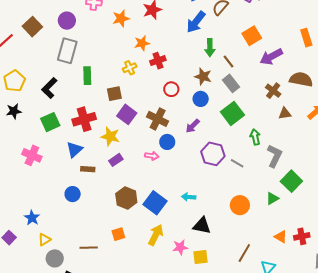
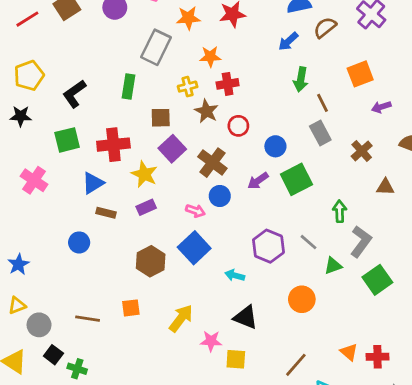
blue arrow: (196, 22) -> (288, 41), size x0.7
gray rectangle: (67, 51) -> (156, 47), moved
purple arrow: (271, 57) -> (381, 107), size x0.6
brown star: (203, 77) -> (206, 111), moved
brown cross: (273, 91) -> (362, 151), moved
green square: (232, 113) -> (296, 179), moved
purple hexagon: (213, 154) -> (268, 246), moved
green triangle: (272, 198) -> (333, 266), moved
blue square: (155, 203) -> (194, 248), moved
yellow triangle: (44, 240) -> (17, 305), moved

